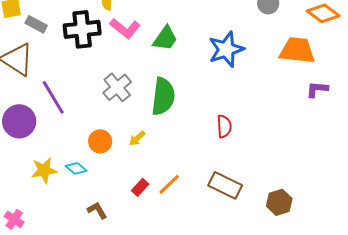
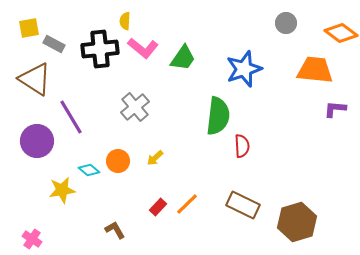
green semicircle: (163, 96) -> (218, 116), moved
cyan diamond: (76, 168) -> (89, 170), moved
brown hexagon: (279, 202) -> (297, 222), size x1.5

